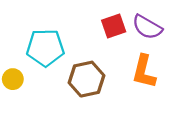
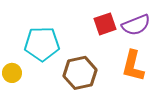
purple semicircle: (147, 27) -> (136, 25), turned -52

